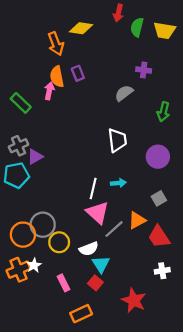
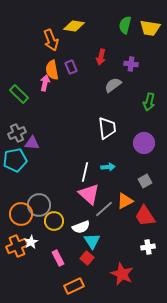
red arrow: (118, 13) -> (101, 57), moved
purple triangle: (35, 157) -> (32, 143), turned 35

